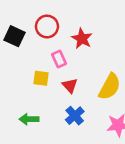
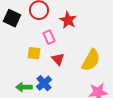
blue cross: (75, 116) -> (44, 83), moved

